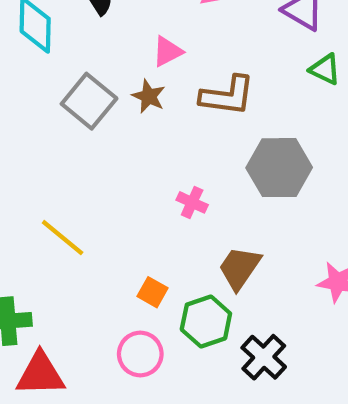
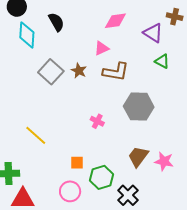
pink triangle: (167, 51) -> (102, 48), moved
brown trapezoid: (240, 268) -> (138, 157), moved
orange square: (152, 292) -> (77, 163), turned -32

